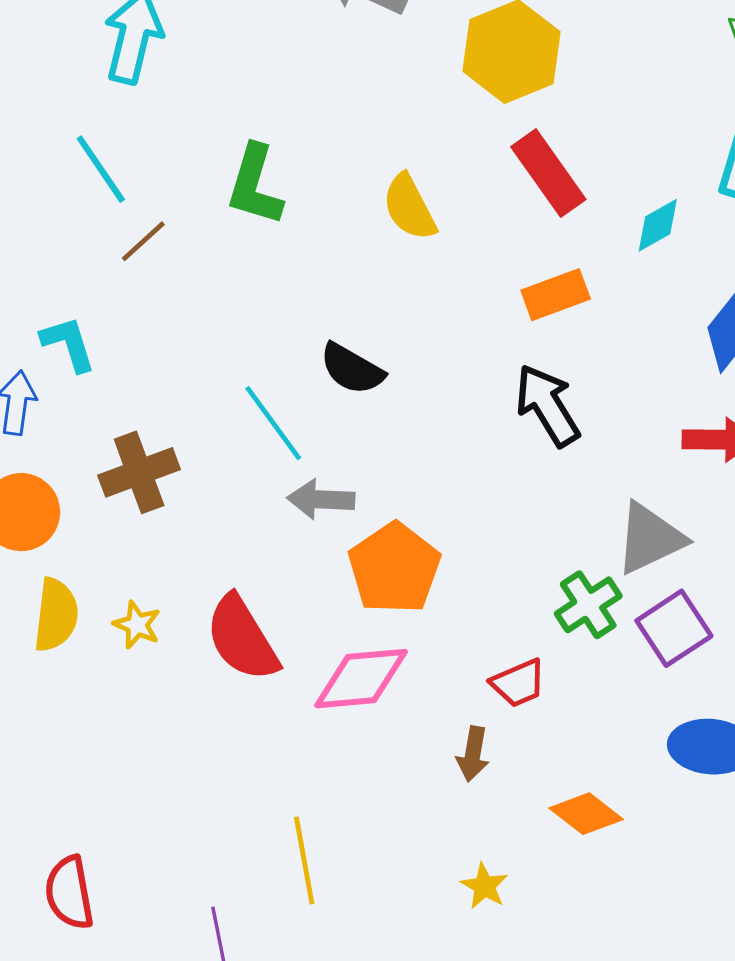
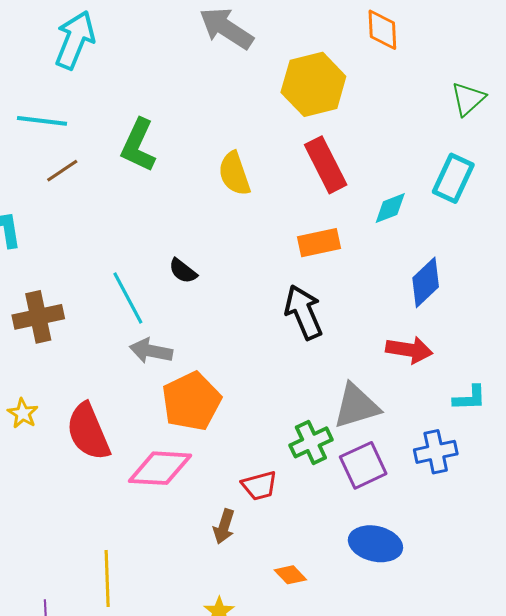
cyan line: (101, 169) -> (42, 121), turned -57
black semicircle: (352, 369) -> (183, 271), size x0.7
orange diamond: (586, 814) -> (290, 575), size x0.7

